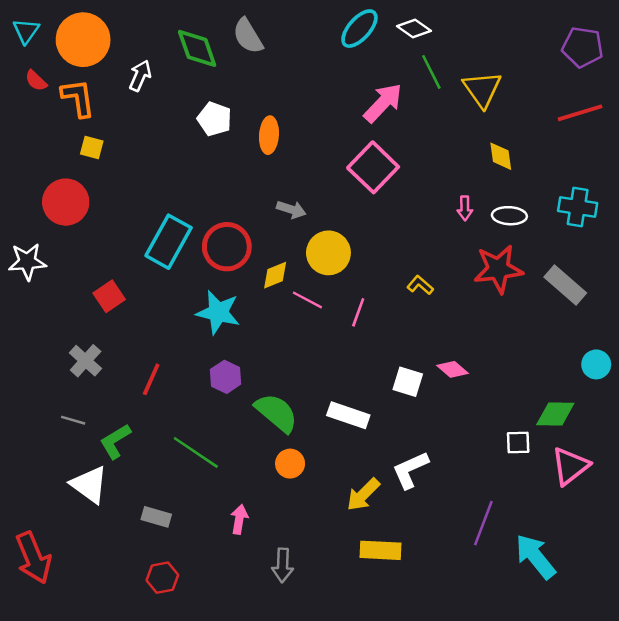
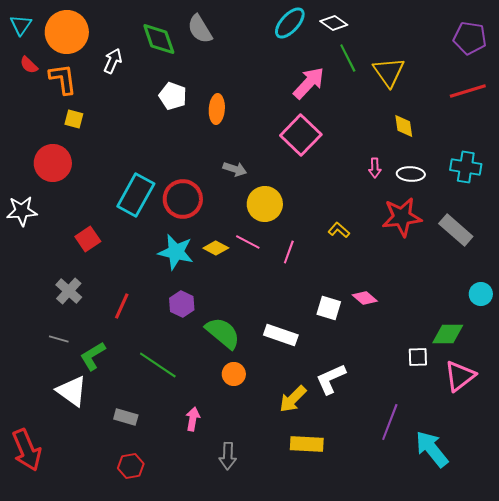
yellow diamond: (275, 275) -> (216, 248), moved, turned 50

